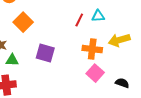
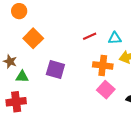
cyan triangle: (98, 16) -> (115, 38), moved
red line: (79, 20) -> (90, 36), turned 40

